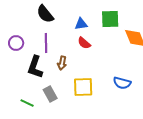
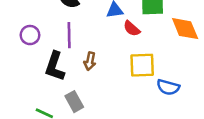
red semicircle: (84, 43) -> (132, 29), moved
yellow square: (83, 87) -> (142, 65), moved

